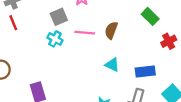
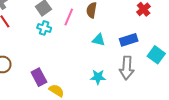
pink line: (85, 33) -> (69, 17), turned -60

